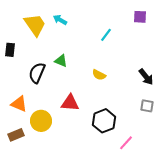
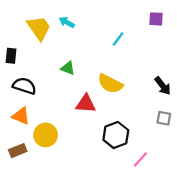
black semicircle: (37, 73) -> (24, 86), moved, turned 85
yellow semicircle: (99, 75) -> (110, 84), size x1.6
red triangle: (70, 103) -> (86, 104), moved

